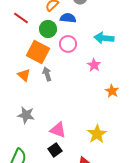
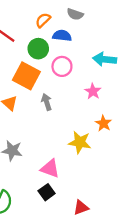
gray arrow: (47, 74) -> (47, 102), moved
orange star: (112, 91) -> (103, 123), moved
yellow star: (97, 134) -> (80, 142), moved, turned -30

